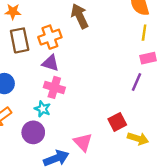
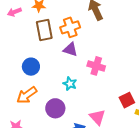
pink cross: (54, 87) -> (96, 66), moved
cyan star: (42, 109) -> (70, 84), moved

